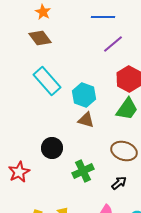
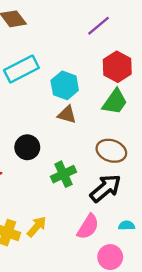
cyan rectangle: (47, 81) -> (21, 69), turned -76
black arrow: (119, 183) -> (106, 188), size x1.8

